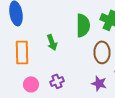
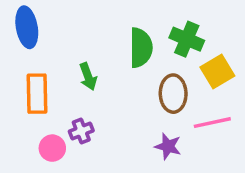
purple cross: (57, 81) -> (81, 131), moved

